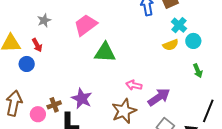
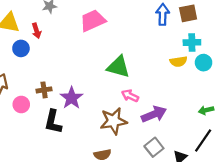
cyan cross: (179, 25) -> (192, 42), turned 35
green triangle: (105, 52) -> (118, 67), moved
green arrow: (198, 71) -> (206, 110), moved, turned 88
brown cross: (54, 105) -> (44, 90), moved

